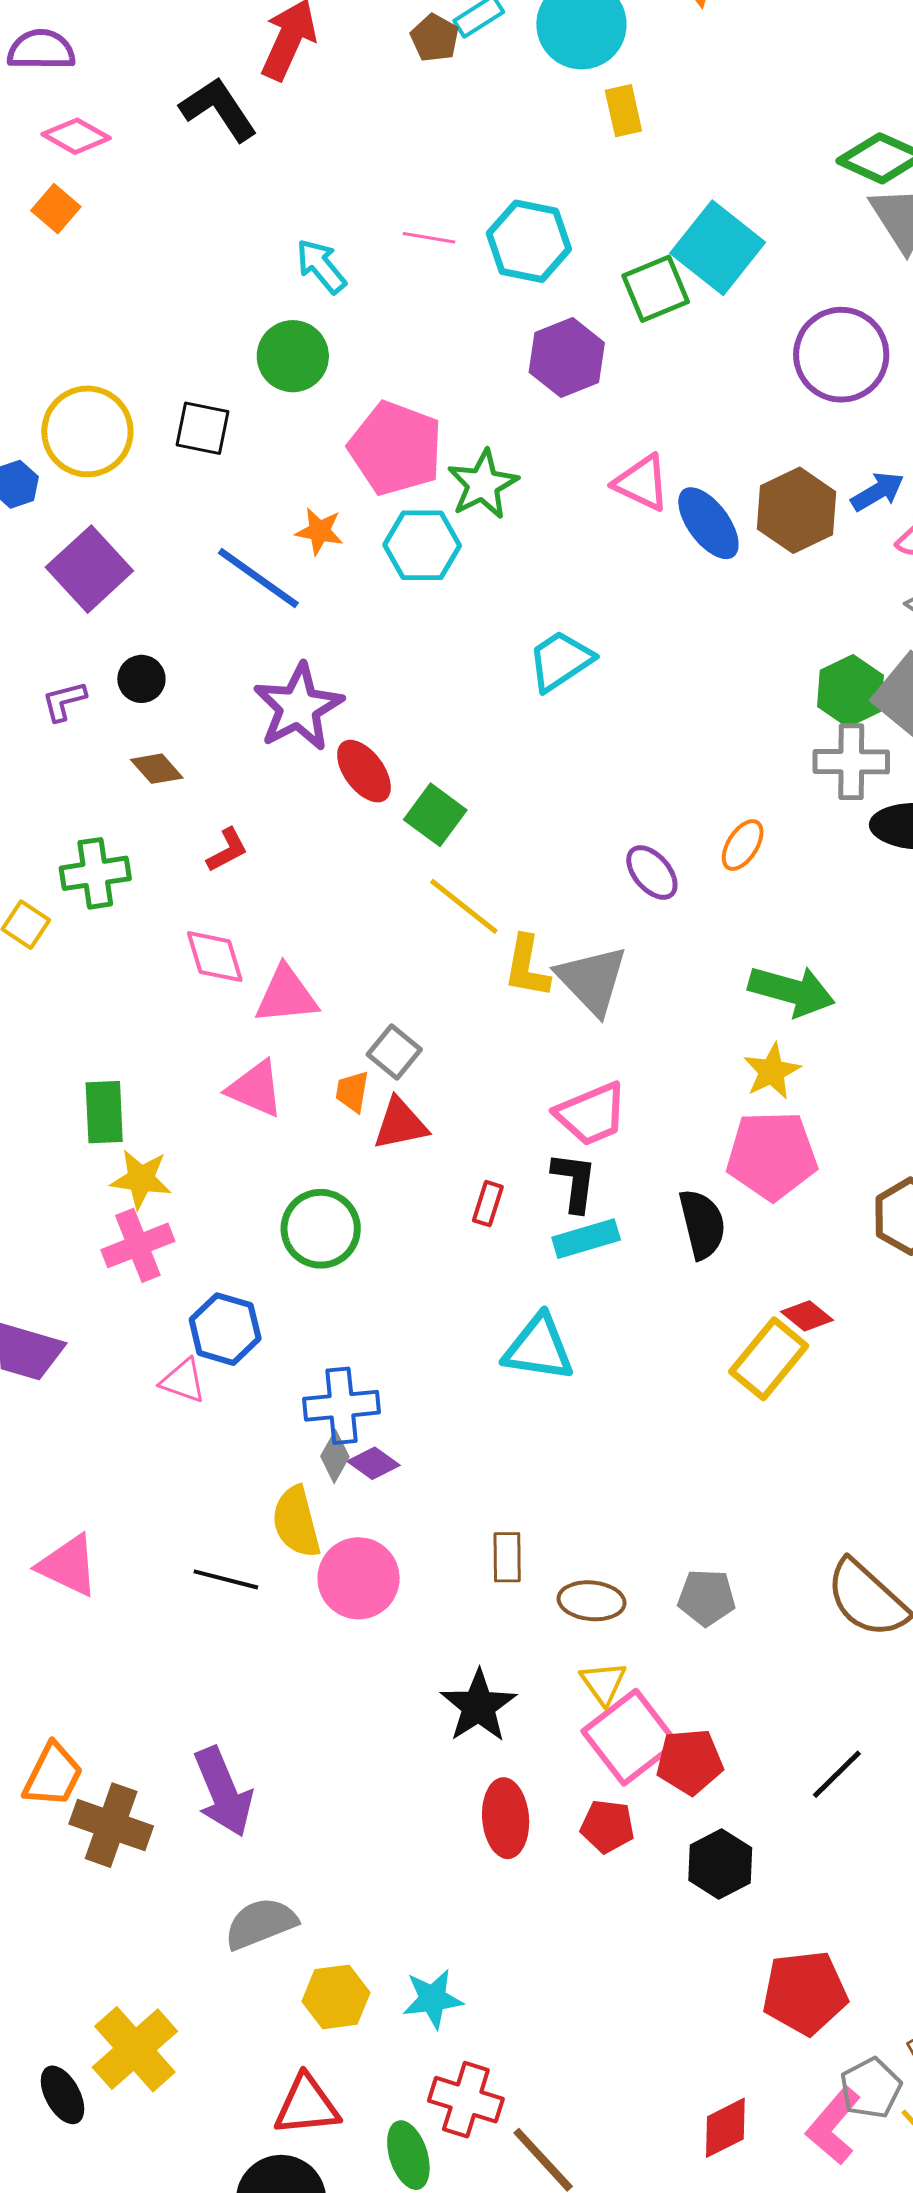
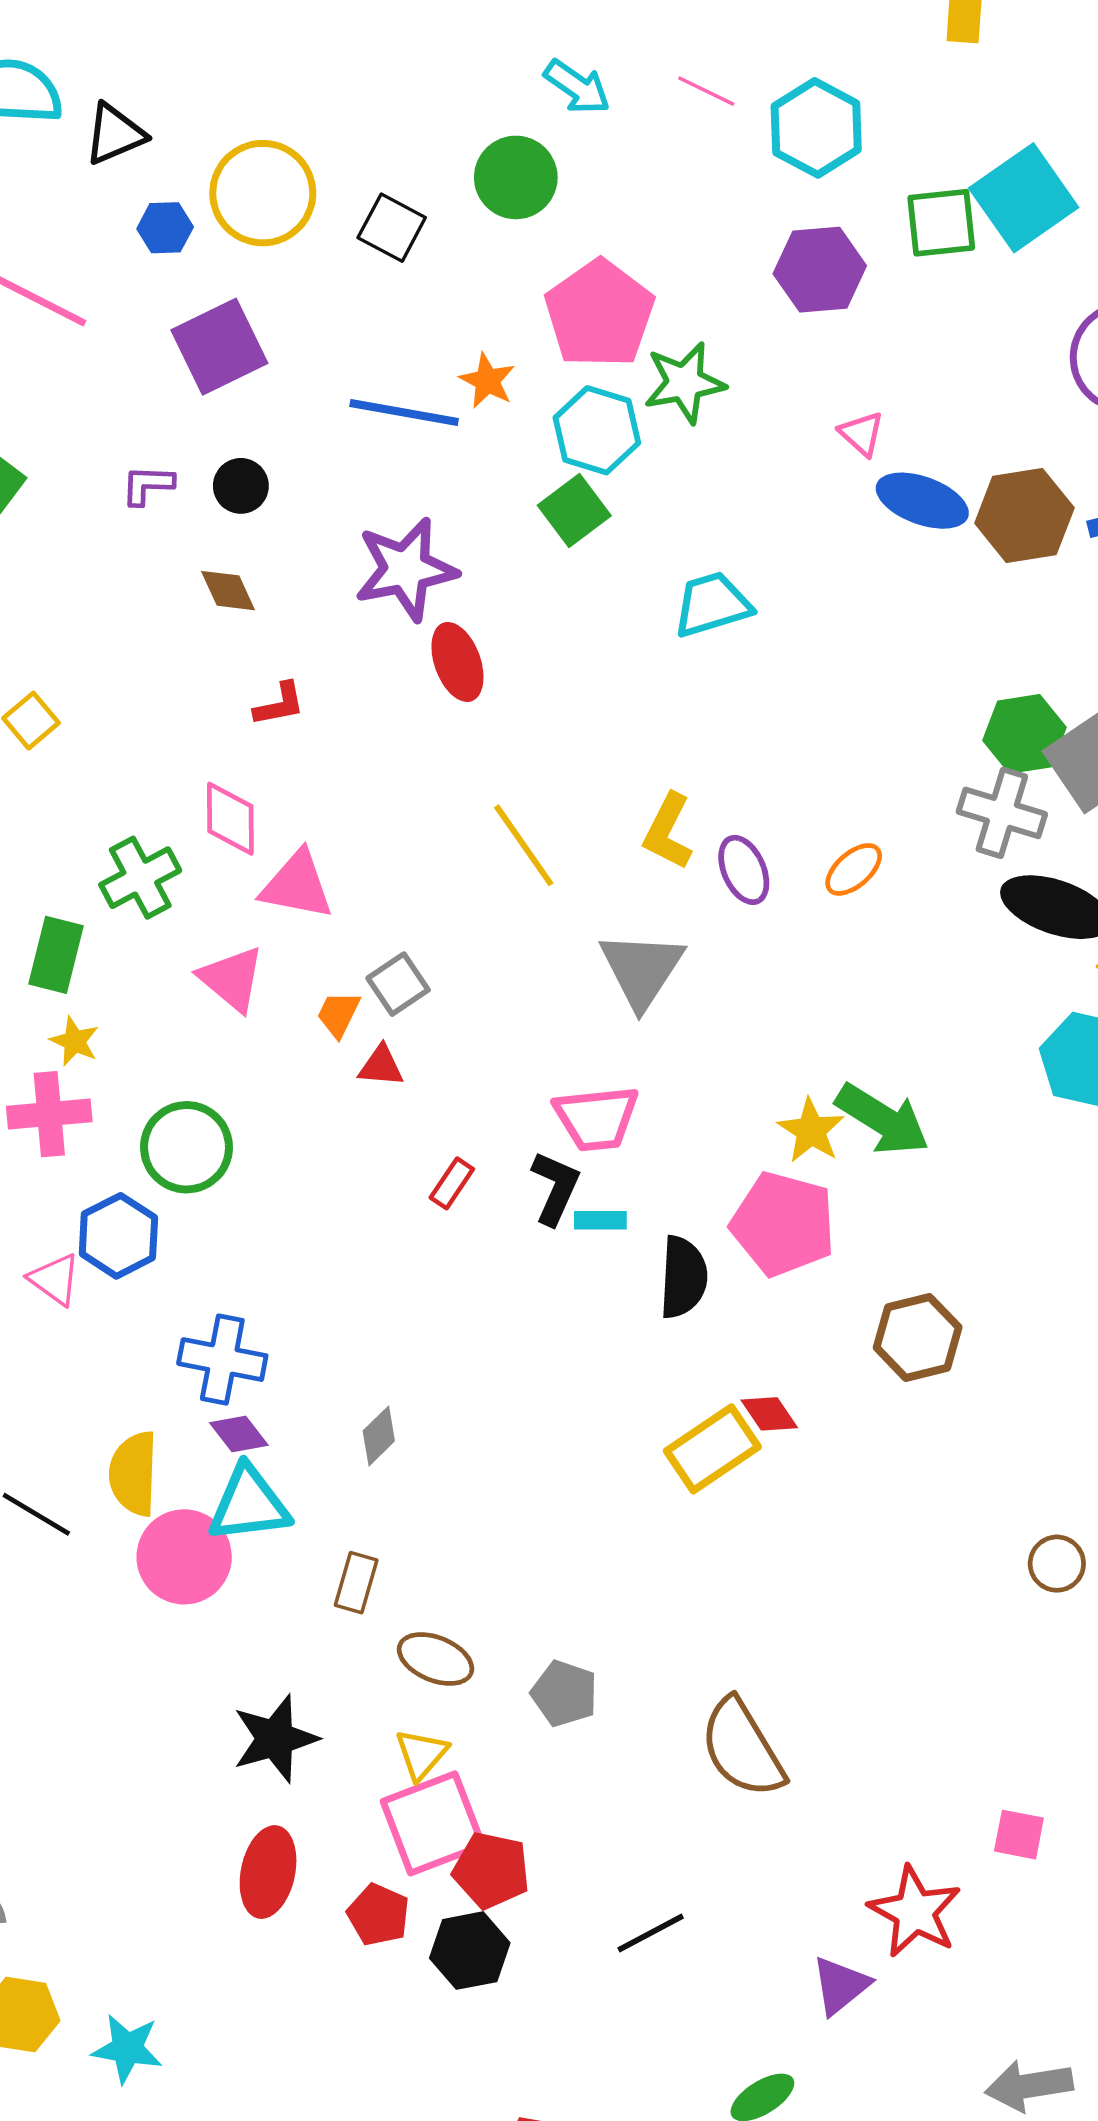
cyan arrow: (321, 266) -> (577, 87), turned 148
pink triangle: (642, 483) -> (862, 434), size x0.7
blue ellipse: (708, 523) -> (922, 501), turned -50
blue line: (258, 578) -> (404, 412), turned -42
green square: (435, 815) -> (574, 510), moved
green cross: (95, 873) -> (140, 878), moved, turned -36
yellow L-shape: (527, 967) -> (668, 831), moved
green arrow: (792, 991) -> (882, 1119), moved
yellow star: (772, 1071) -> (811, 1131), turned -30
red triangle: (400, 1124) -> (381, 1066), size x0.7
yellow star: (141, 1179) -> (75, 1041), size x0.7
green circle: (321, 1229) -> (187, 1147), moved
cyan rectangle: (586, 1239) -> (600, 1220), moved, size x0.7
cyan triangle: (539, 1348) -> (249, 1504), moved, turned -32
gray diamond: (335, 1457) -> (379, 1436), moved
black hexagon: (720, 1864) -> (470, 1951), moved

